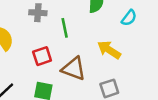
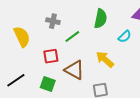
green line: (65, 28) -> (72, 36), turned 56

